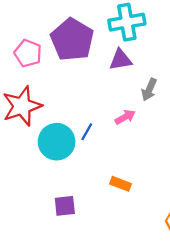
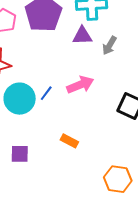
gray arrow: (149, 90) -> (109, 45), moved
pink arrow: (125, 117) -> (80, 85), size x1.5

